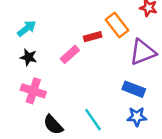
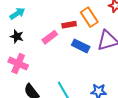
blue rectangle: (134, 89) -> (81, 46), moved

